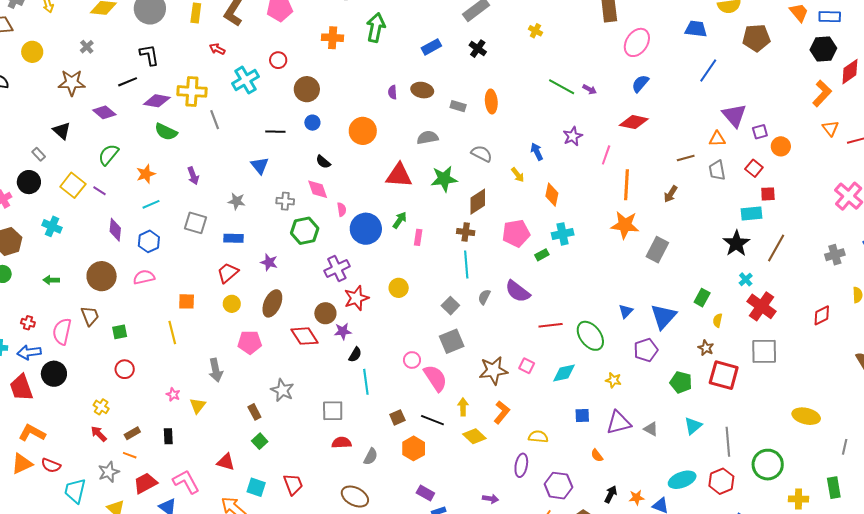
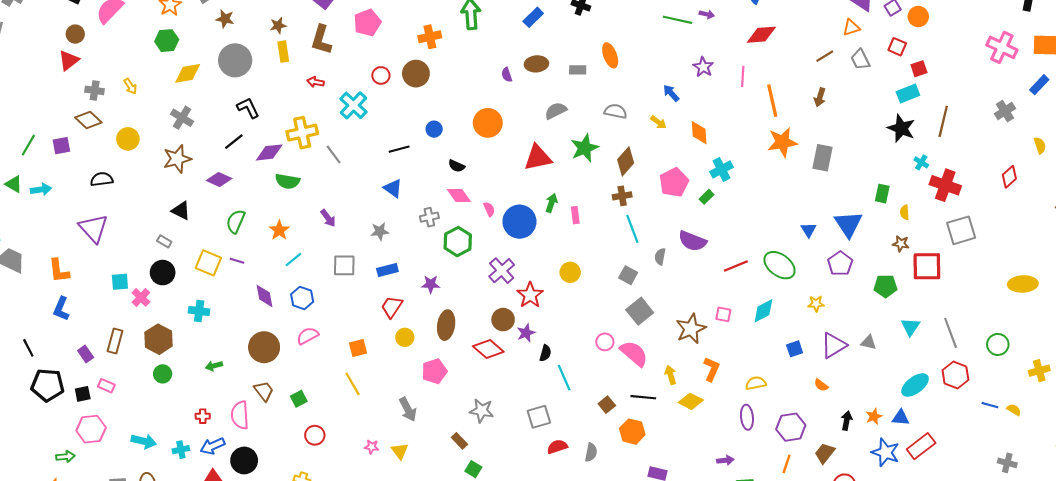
gray cross: (87, 47) -> (182, 118), size x1.5
brown circle: (307, 89) -> (416, 74), moved
green circle: (768, 465) -> (998, 344), size x0.7

